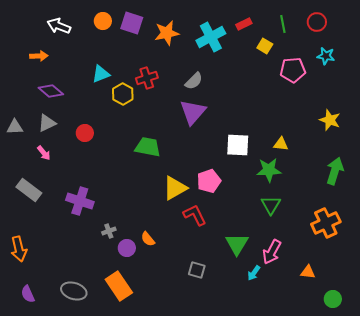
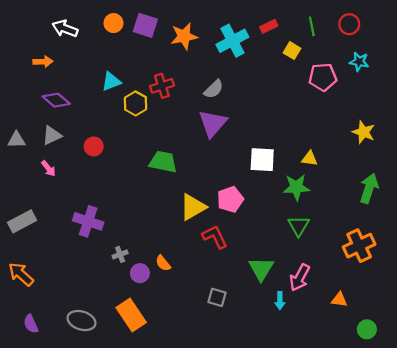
gray rectangle: (29, 190) -> (22, 221), moved, turned -65
orange arrow: (19, 249) -> (21, 274), turned 145
cyan arrow: (254, 273) -> (280, 301), turned -35

